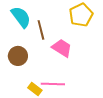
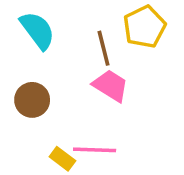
brown line: (41, 30) -> (103, 48), moved

